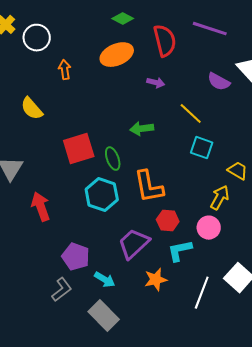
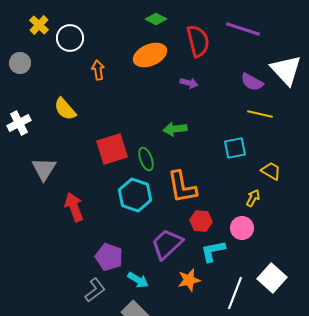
yellow line: (191, 114) -> (260, 114), moved, turned -30
cyan square: (202, 148) -> (235, 148), turned -30
yellow arrow: (220, 198) -> (253, 198), size x0.7

